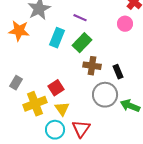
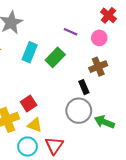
purple line: (80, 18) -> (71, 32), moved
brown cross: (92, 66) -> (98, 67), moved, turned -30
black rectangle: (118, 72) -> (84, 87), moved
yellow triangle: (62, 109) -> (35, 125), turned -35

